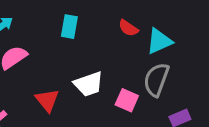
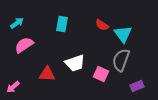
cyan triangle: (159, 41) -> (123, 34), turned -42
red triangle: (47, 100) -> (47, 74), turned -48

